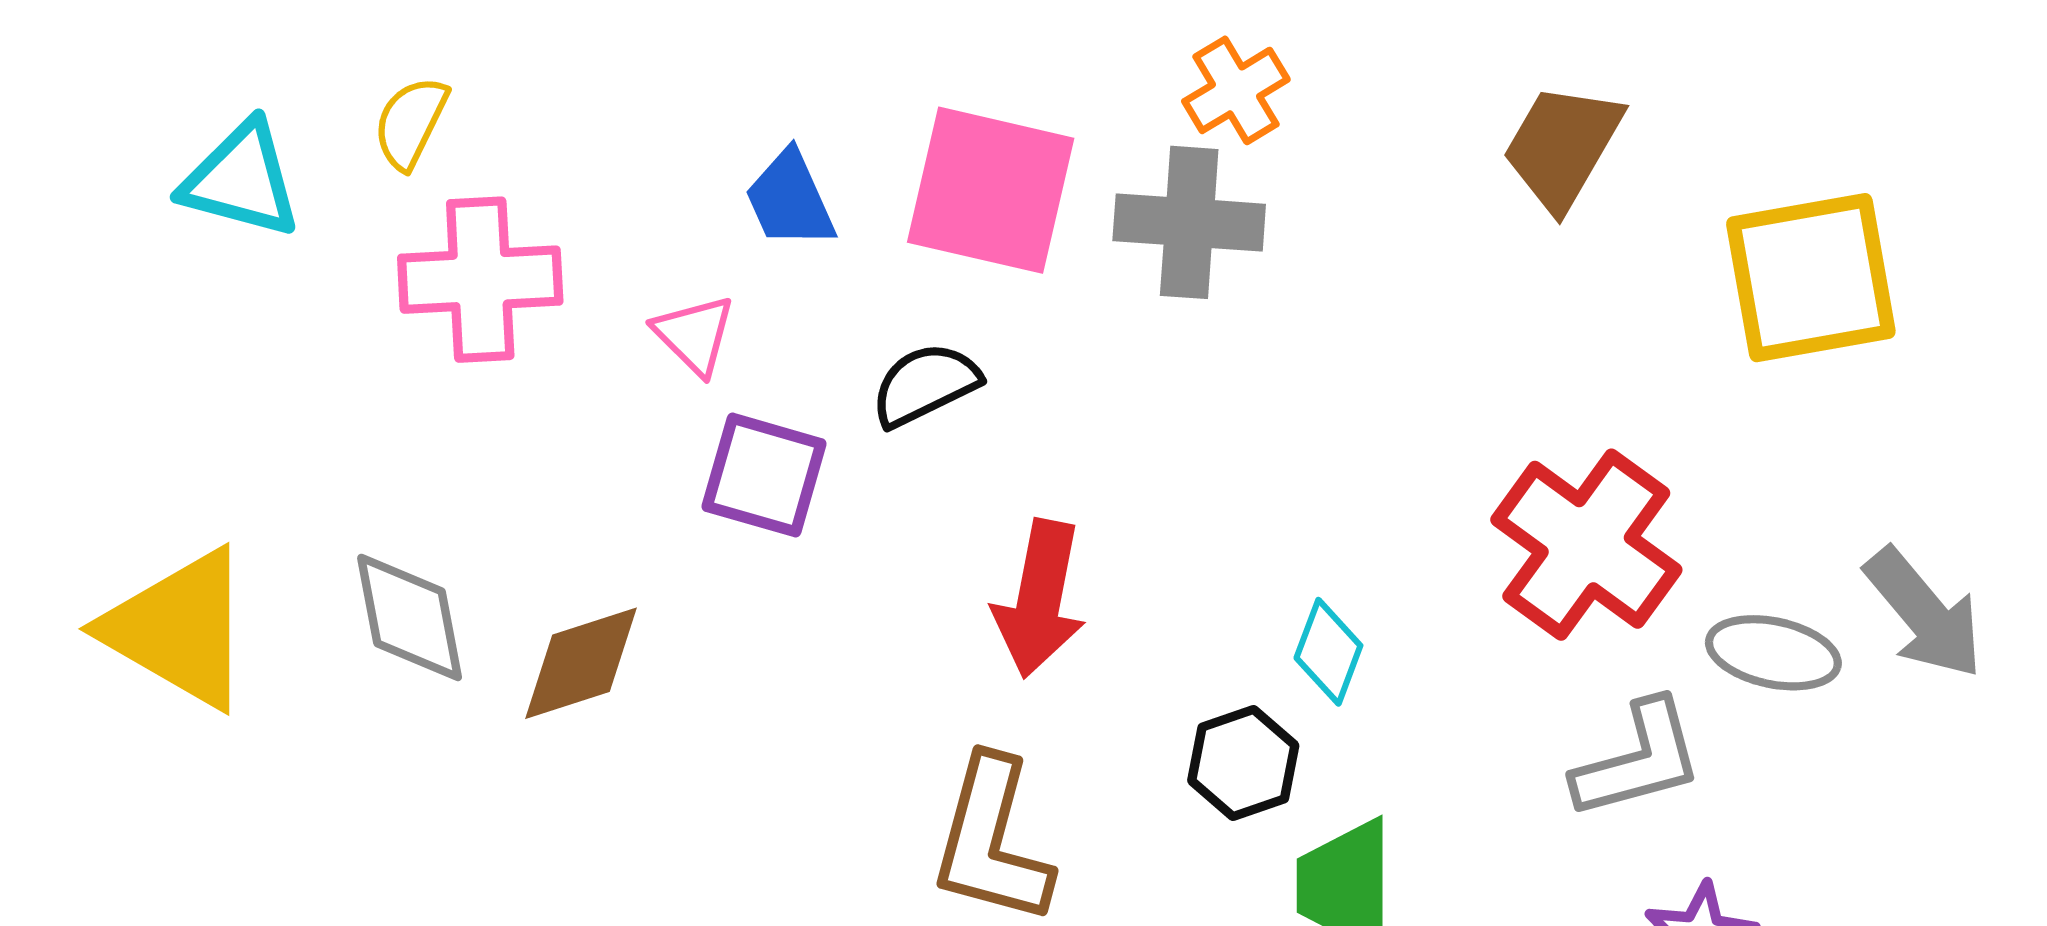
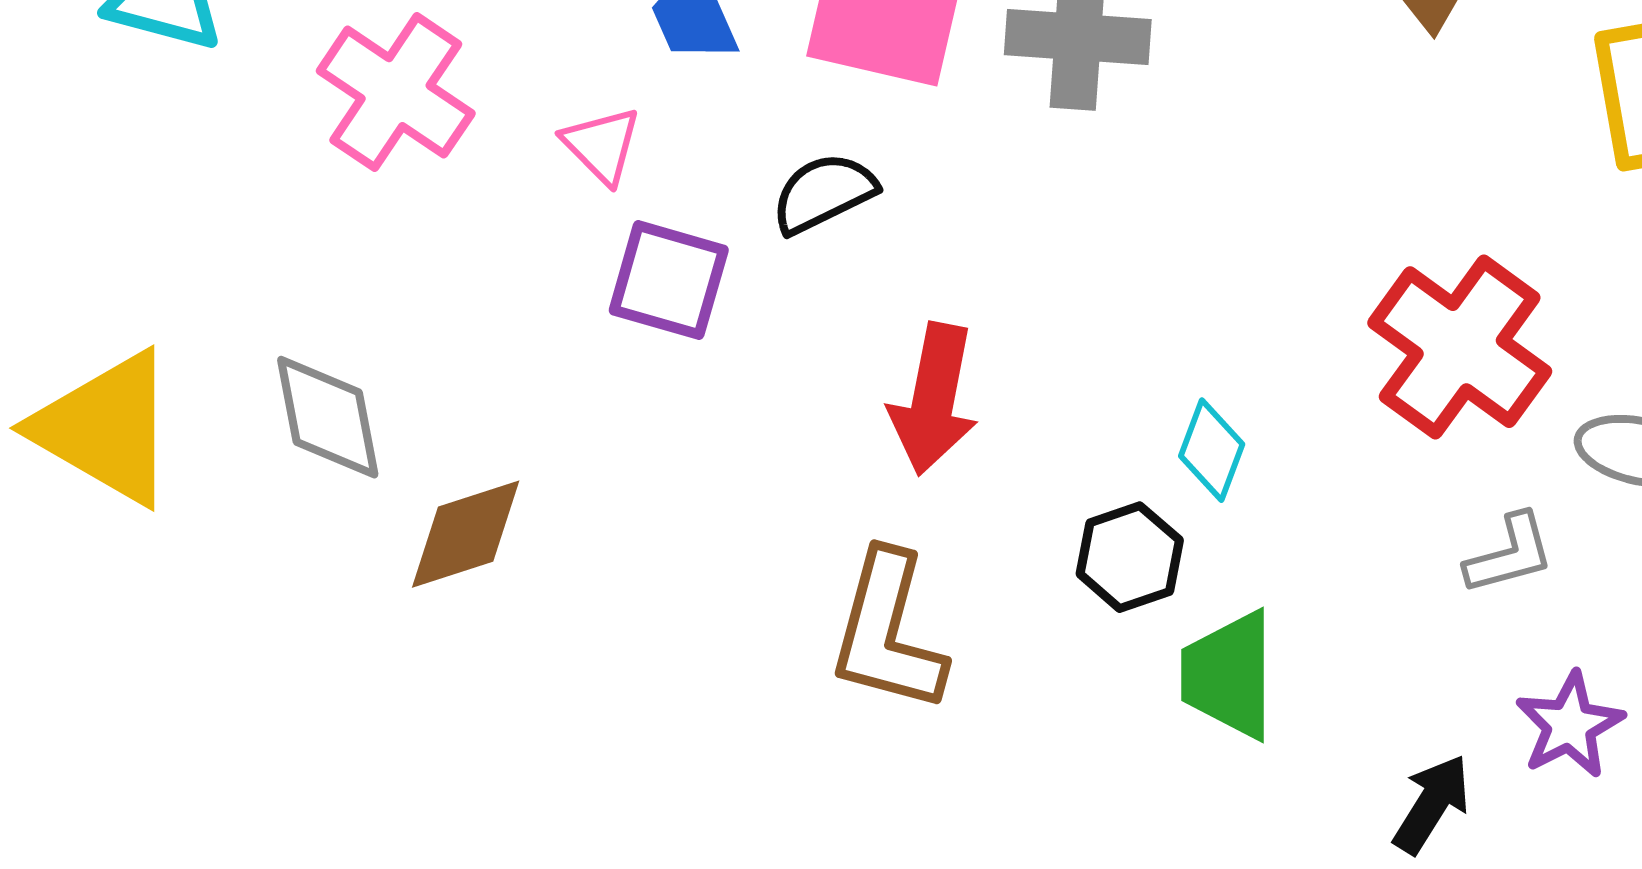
pink cross: (480, 280) -> (396, 92), turned 37
brown diamond: (581, 663) -> (466, 534), moved
gray L-shape: (1638, 760) -> (1510, 554), size x0.7

